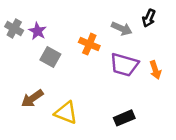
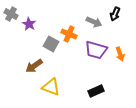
gray cross: (14, 29) -> (11, 14), moved
gray square: (50, 57) -> (51, 44), moved
brown arrow: (32, 98) -> (34, 66), moved

